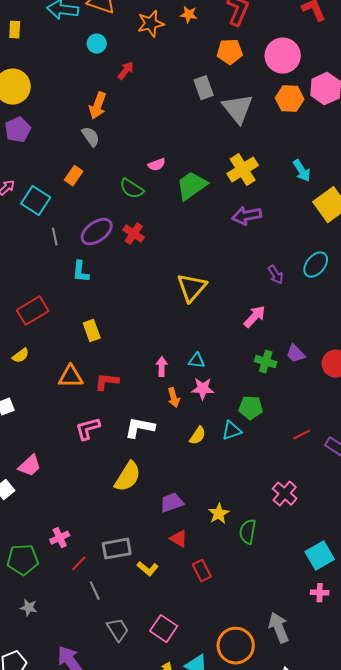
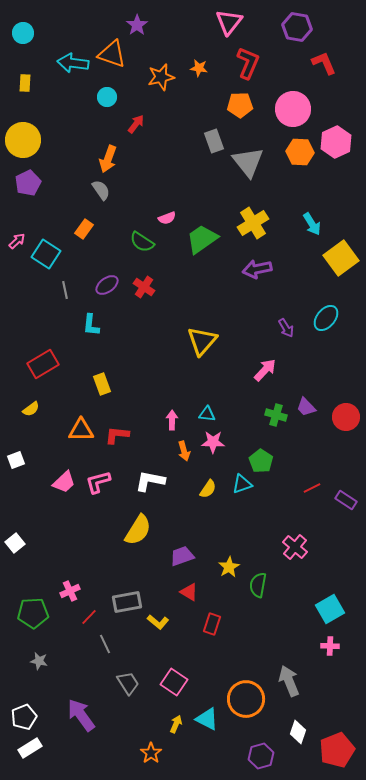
purple ellipse: (97, 232) -> (107, 285), size x0.7
green pentagon: (251, 408) -> (261, 461), turned 30
pink trapezoid: (30, 466) -> (64, 482), moved
red rectangle: (202, 571) -> (212, 624), turned 45

